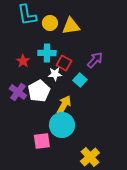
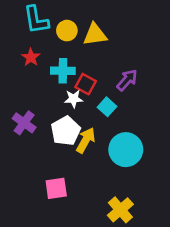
red star: (23, 61) -> (31, 57), moved
white pentagon: (39, 91) -> (66, 131), moved
cyan circle: (62, 125) -> (126, 150), moved

